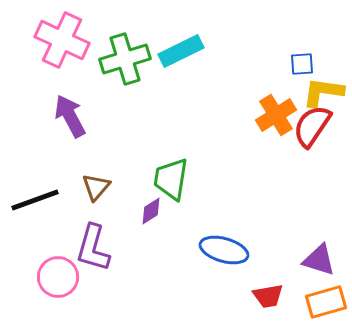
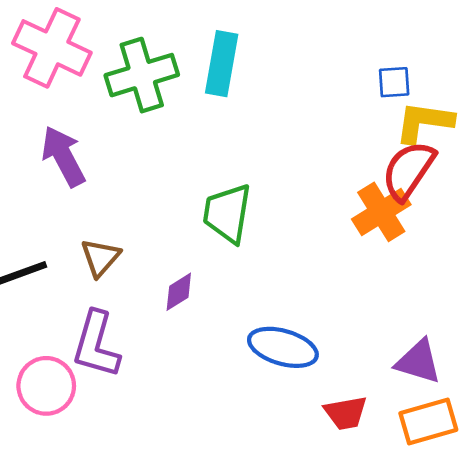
cyan rectangle: (181, 51) -> (222, 64), turned -54
orange cross: (276, 115) -> (381, 212), moved
green trapezoid: (171, 179) -> (227, 213), moved

